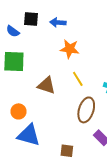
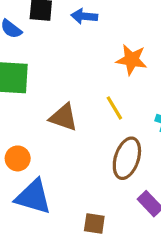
orange star: (70, 49) -> (132, 60), moved

